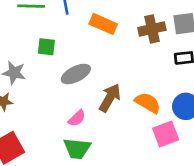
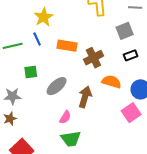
brown cross: (152, 29) -> (94, 58), moved
orange semicircle: (148, 103) -> (111, 82), moved

